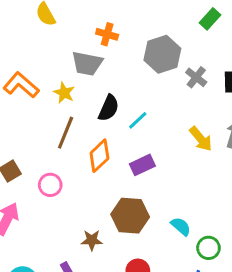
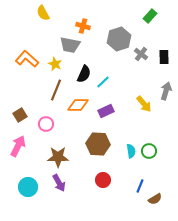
yellow arrow: (201, 139) -> (144, 104), moved
orange diamond: (99, 156) -> (78, 105), turned 45
cyan semicircle: (181, 226) -> (131, 151), turned 40
brown star: (92, 240) -> (58, 157), moved, size x1.5
green circle: (208, 248) -> (149, 151), moved

